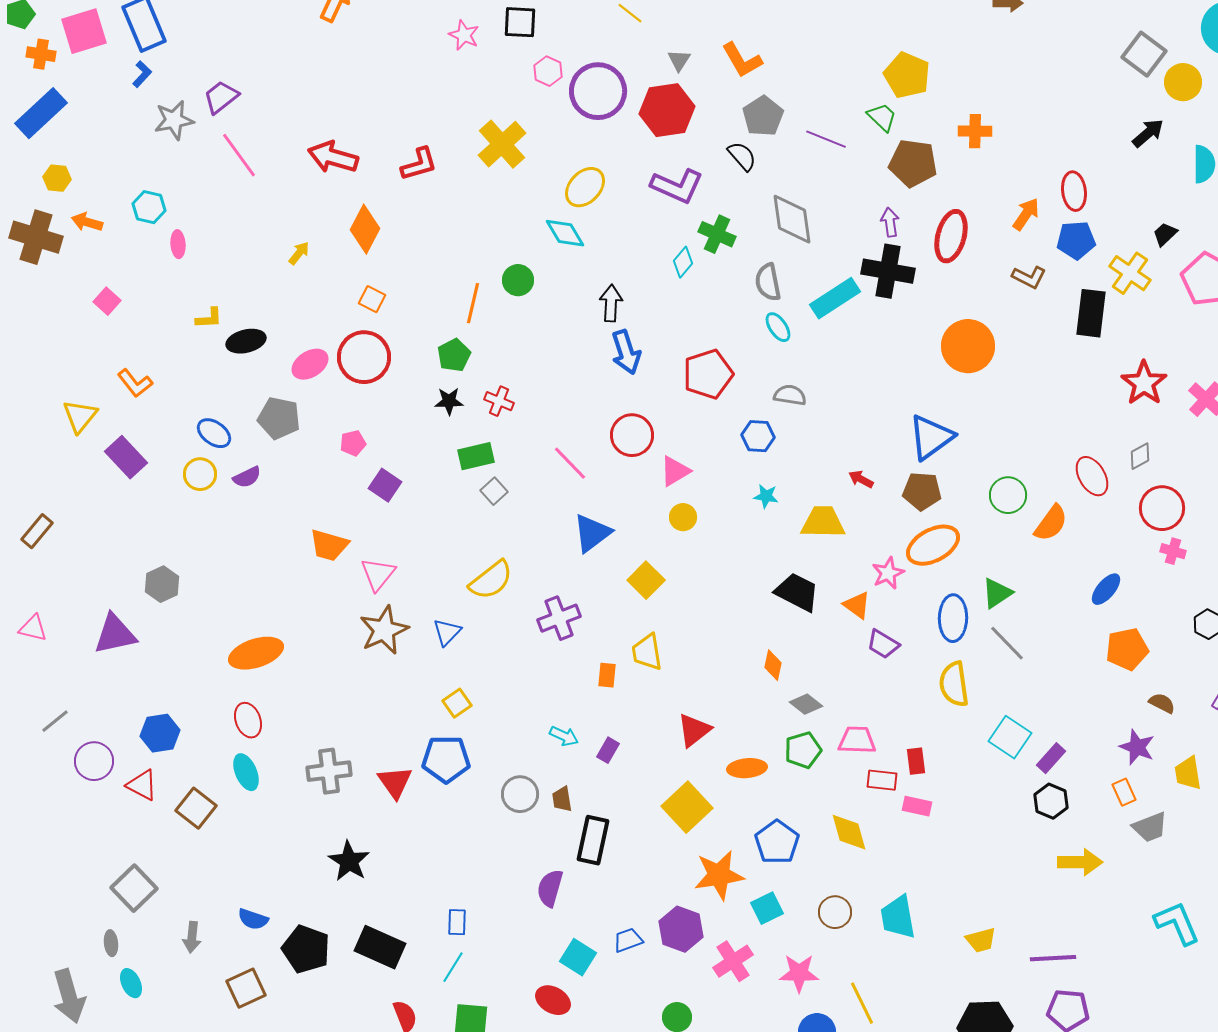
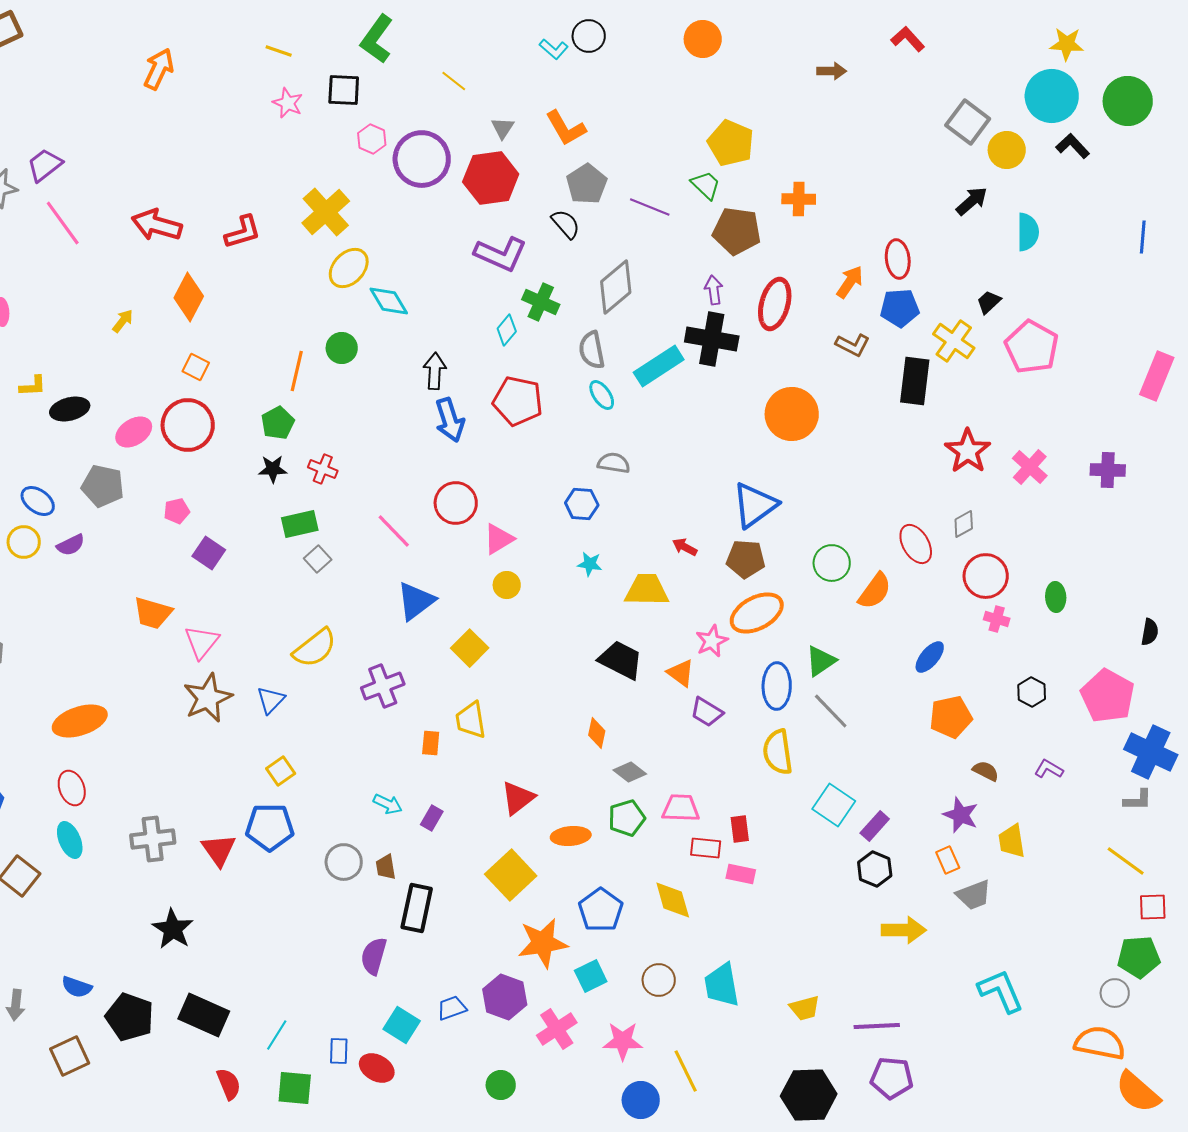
yellow ellipse: (585, 187) -> (349, 268), moved
gray diamond: (792, 219) -> (616, 287), turned 58
red pentagon: (708, 374) -> (518, 401), moved, turned 30
blue rectangle: (457, 922) -> (339, 1051), moved

